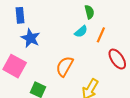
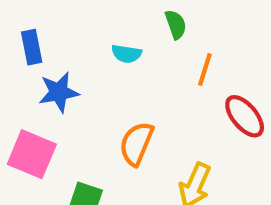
cyan semicircle: (81, 31) -> (127, 54), moved, turned 56
blue star: (30, 38) -> (59, 92), turned -30

